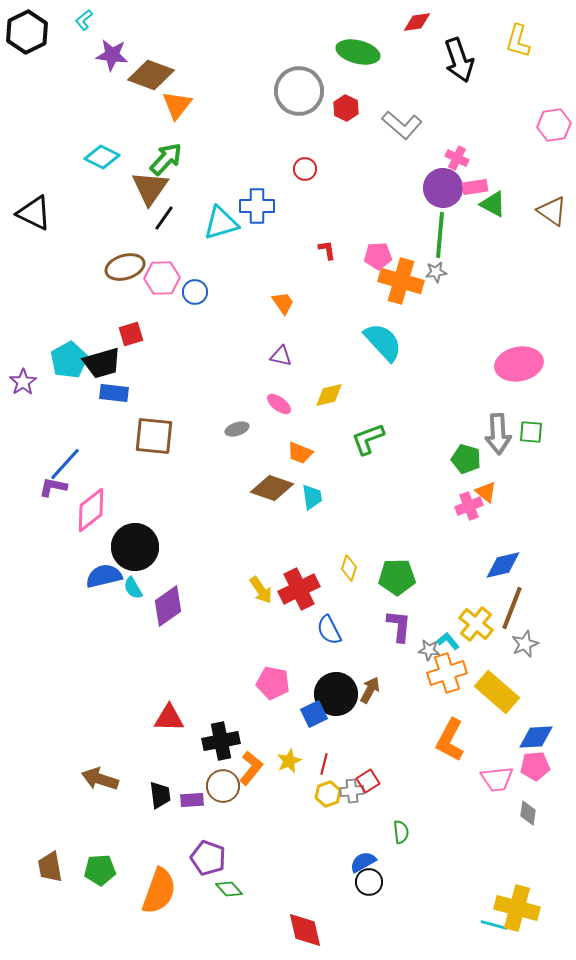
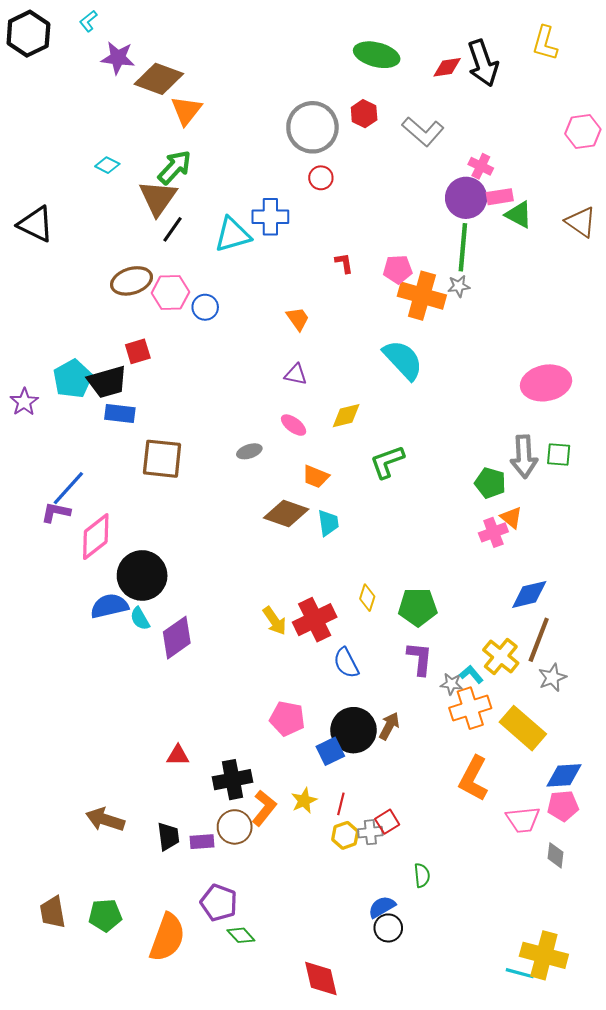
red diamond: (417, 22) -> (447, 67), moved
gray circle: (299, 91) -> (312, 127), moved
cyan diamond: (102, 157) -> (107, 165), size x0.7
red triangle: (169, 718) -> (178, 755), size x0.7

